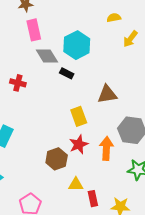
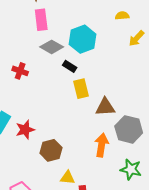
gray diamond: (47, 56) -> (52, 47), turned -35
brown triangle: (107, 94) -> (105, 107), moved
yellow rectangle: (79, 116) -> (81, 89), moved
red star: (79, 144) -> (25, 130), moved

